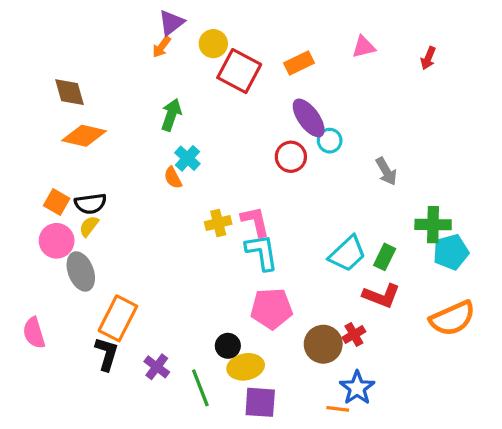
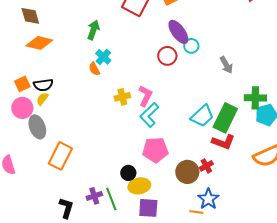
orange square: (57, 202) -> (22, 84), turned 35
pink L-shape: (255, 221) -> (145, 96), turned 40
cyan L-shape: (262, 252) -> (149, 115), turned -125
green rectangle: (385, 257) -> (225, 118), size x1.8
black L-shape: (107, 354) -> (66, 208), moved
purple cross: (157, 367) -> (94, 196), moved, turned 35

